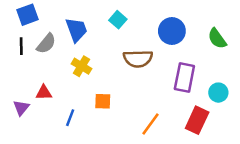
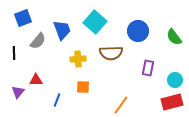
cyan square: (118, 20) -> (95, 22), size x1.6
black line: (21, 46) -> (14, 53), moved
yellow cross: (81, 66) -> (78, 59), moved, turned -35
purple rectangle: (184, 77) -> (148, 68), size x0.7
red rectangle: (197, 120) -> (172, 102), moved, turned 50

